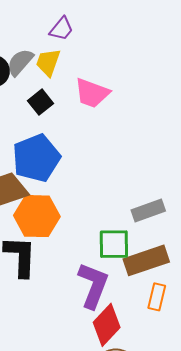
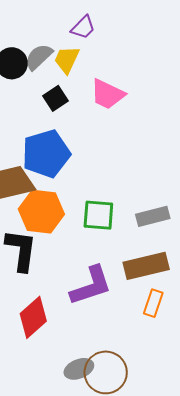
green square: (114, 244) -> (98, 215), moved
purple L-shape: (93, 285) -> (91, 286), turned 45
red diamond: (107, 325) -> (33, 317), moved

